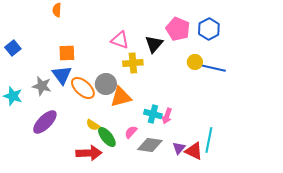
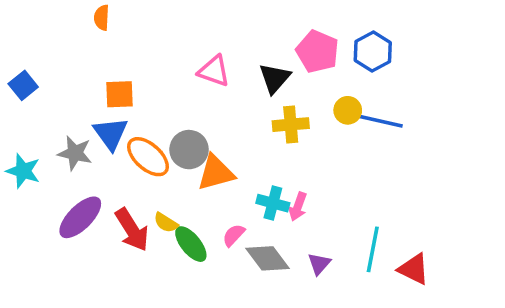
yellow cross: (133, 63) -> (291, 125), moved
gray diamond: (150, 145) -> (267, 258), turned 45
red triangle: (194, 151) -> (414, 269), moved
red arrow: (89, 153) -> (132, 230), moved, turned 60

